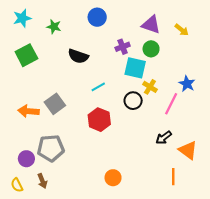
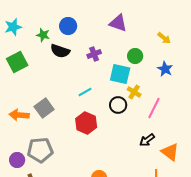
blue circle: (97, 17) -> (68, 26), moved
purple triangle: (151, 25) -> (118, 23), moved
purple cross: (123, 47) -> (94, 54), moved
black semicircle: (78, 56) -> (60, 51), moved
blue star: (187, 84) -> (165, 69), moved

